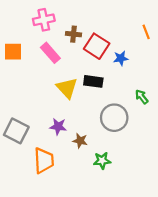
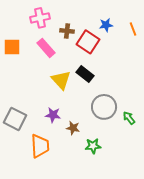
blue star: (121, 58) -> (106, 25), moved
black rectangle: (93, 81) -> (85, 74), turned 30
green arrow: (142, 97) -> (129, 118), moved

